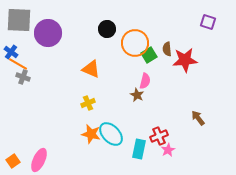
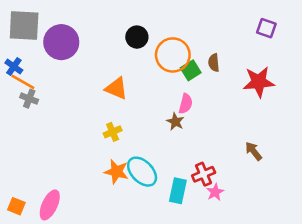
red star: (185, 60) -> (259, 82), moved
orange square: (13, 161) -> (16, 206), turned -32

